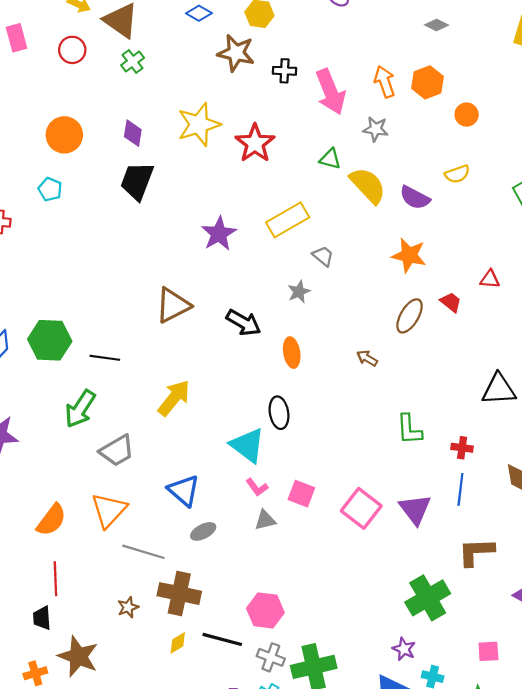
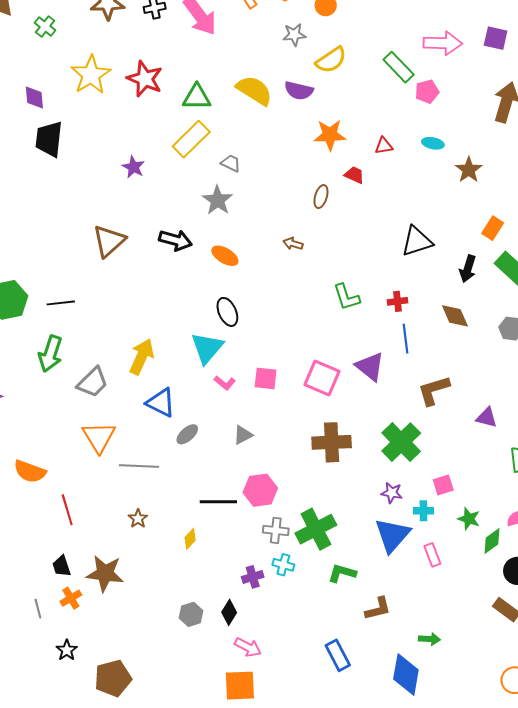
green cross: (133, 61) -> (45, 27), moved
gray star: (376, 129) -> (294, 35), moved
green triangle: (330, 159) -> (197, 97), moved, size x1.4
yellow semicircle: (457, 174) -> (331, 60), size x1.4
purple star: (219, 234) -> (133, 167), size x0.7
orange star: (409, 255) -> (330, 135), moved
gray star: (299, 292) -> (218, 200), size x1.4
brown ellipse: (410, 316) -> (321, 197), size x0.7
orange ellipse: (292, 353) -> (225, 256), turned -36
yellow arrow: (174, 398) -> (142, 357), moved
cyan triangle: (248, 445) -> (207, 348), turned 48
orange semicircle: (51, 520) -> (30, 471), moved, turned 88
gray triangle: (265, 520) -> (243, 435), moved
brown cross: (179, 594) -> (332, 442), moved
black trapezoid: (42, 618) -> (62, 566), moved
black line: (222, 639) -> (218, 502), moved
pink square: (488, 651) -> (443, 485), moved

